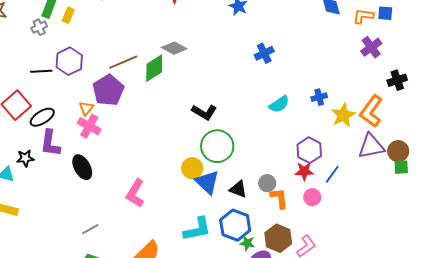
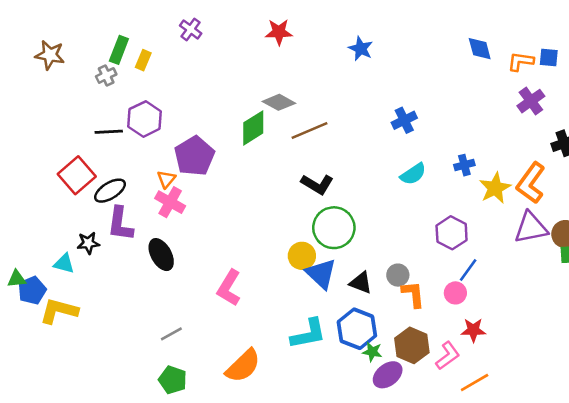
blue cross: (264, 53) -> (404, 120), moved
brown line: (123, 62) -> (310, 130), moved
red star: (304, 171) -> (473, 330), moved
blue line: (332, 174) -> (468, 270), moved

